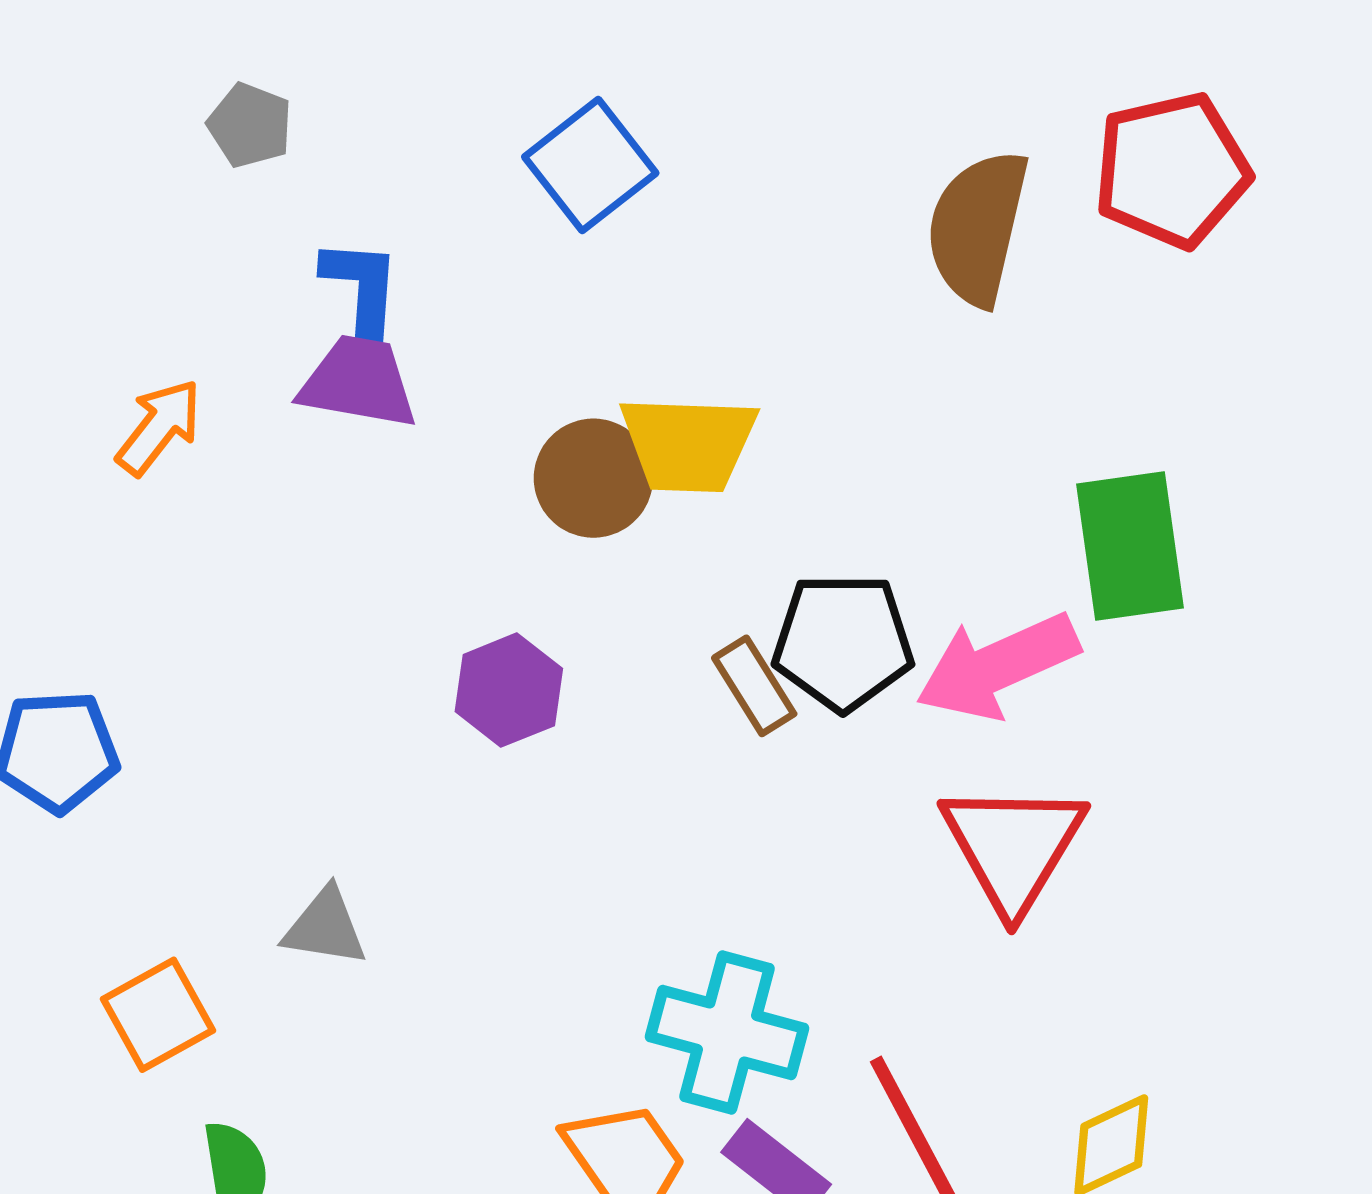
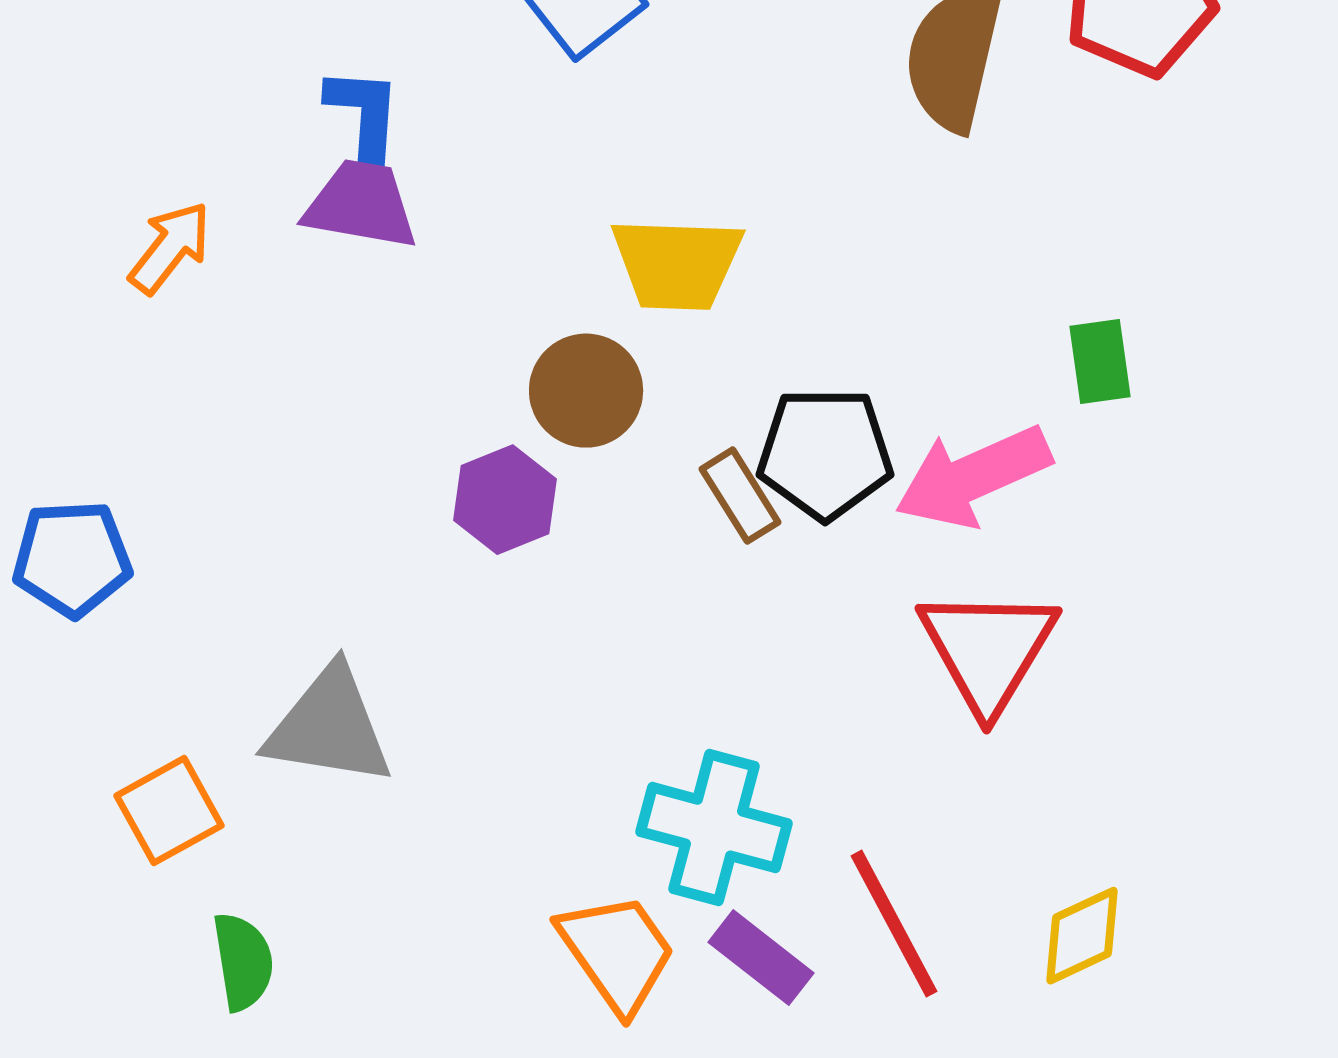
brown circle: (593, 478) -> (586, 391), moved
green rectangle: (1130, 546) -> (1100, 362), size x0.6
gray triangle: (325, 927) -> (329, 727), size x1.6

